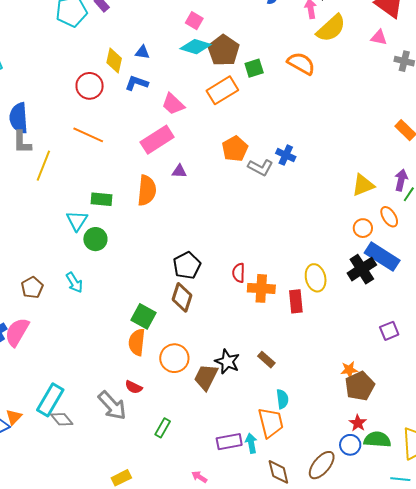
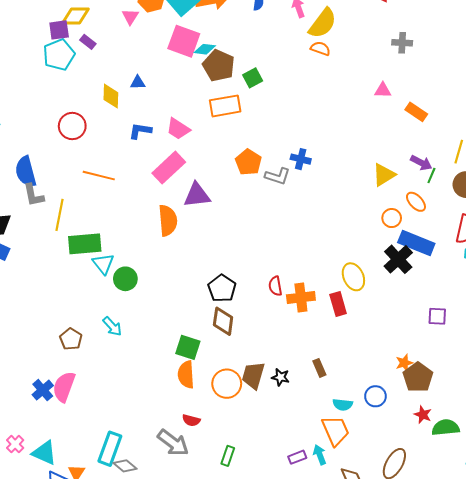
pink square: (194, 21) -> (184, 41), size x1.8
pink triangle: (379, 37) -> (383, 90), moved
cyan diamond: (196, 47) -> (205, 49), moved, size x0.7
orange semicircle: (301, 63) -> (320, 48), moved, size x0.7
blue L-shape: (137, 83) -> (140, 131), moved
red circle: (90, 86) -> (72, 126), moved
orange rectangle: (222, 90) -> (225, 106), turned 32
purple triangle: (179, 171) -> (197, 195), size x1.8
purple arrow: (401, 180) -> (421, 163), turned 115
green rectangle: (102, 199) -> (85, 244), moved, size x1.5
purple square: (389, 331) -> (437, 316), turned 36
brown rectangle: (266, 360) -> (319, 368), turned 36
black star: (227, 362) -> (280, 377), size x0.7
brown trapezoid: (206, 377) -> (253, 375), moved
cyan semicircle: (282, 399) -> (343, 405), turned 114
purple rectangle: (229, 442) -> (297, 457), size x0.7
blue circle: (350, 445) -> (375, 396), moved

